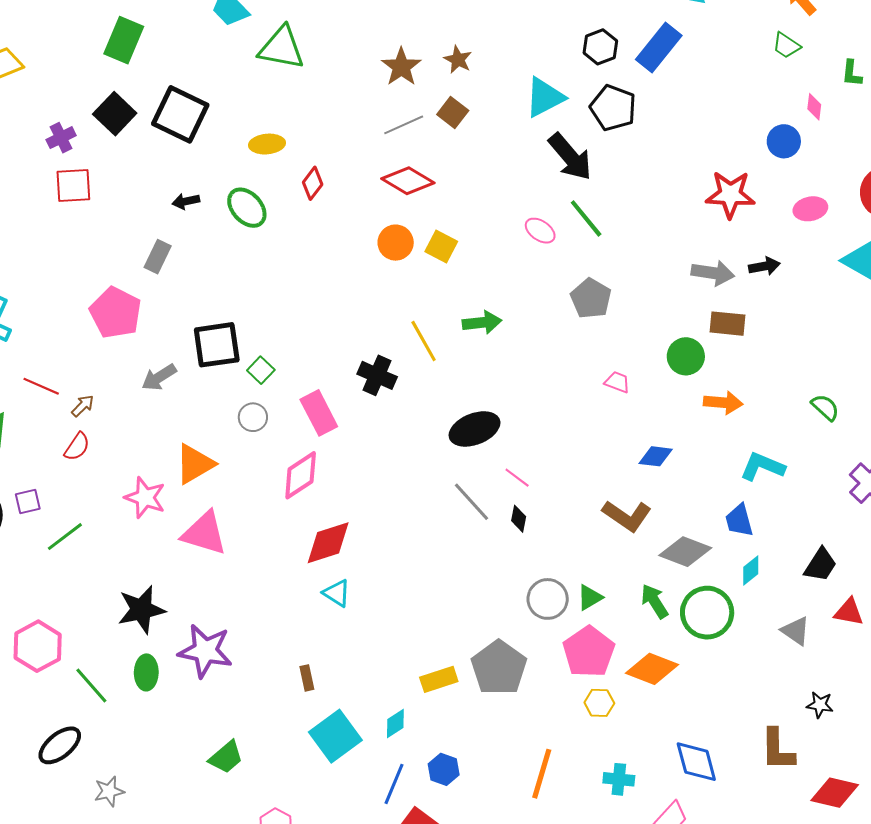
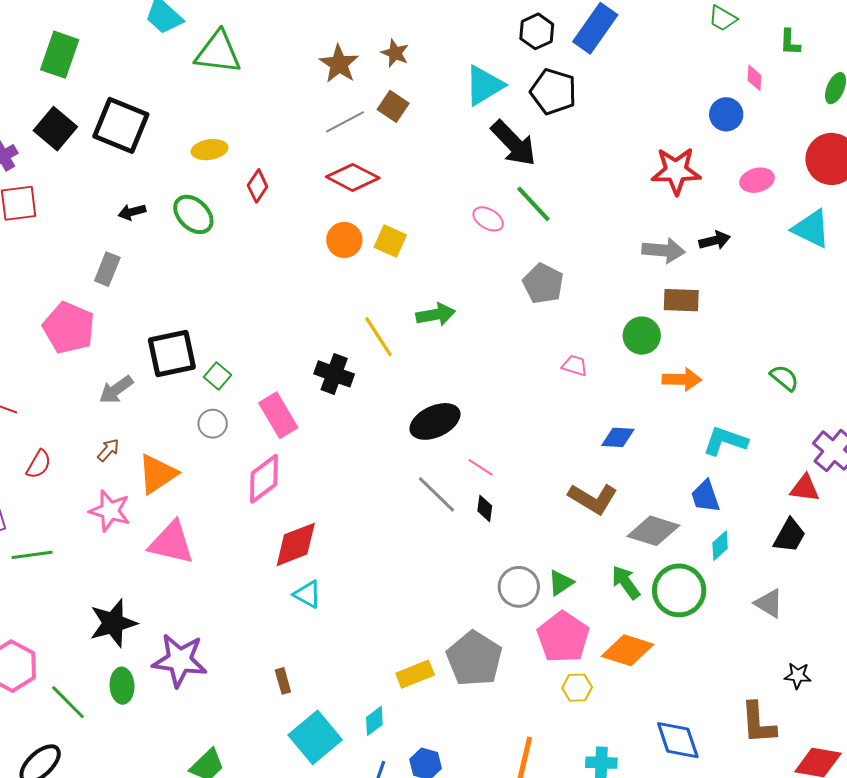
brown arrow: (83, 406) -> (108, 450), moved
green line: (65, 537) -> (32, 555), turned 33
red triangle: (849, 612) -> (805, 488), moved

